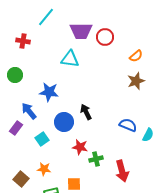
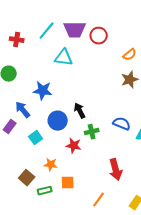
cyan line: (46, 17) -> (47, 31), moved
green cross: (96, 159) -> (92, 132), moved
orange star: (44, 169) -> (51, 165), moved
brown square: (21, 179) -> (27, 178), moved

